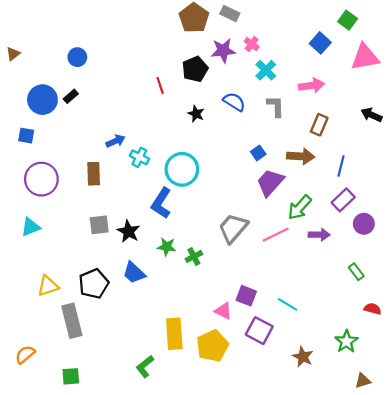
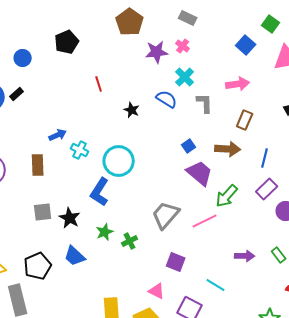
gray rectangle: (230, 14) -> (188, 18), moved
black pentagon: (195, 69) -> (67, 42), moved
cyan cross: (266, 70) -> (185, 77), moved
purple trapezoid: (270, 182) -> (200, 173), turned 88
purple arrow: (319, 235) -> (245, 256), moved
green star: (167, 247) -> (105, 232), turned -30
purple square: (246, 296) -> (176, 262), moved

